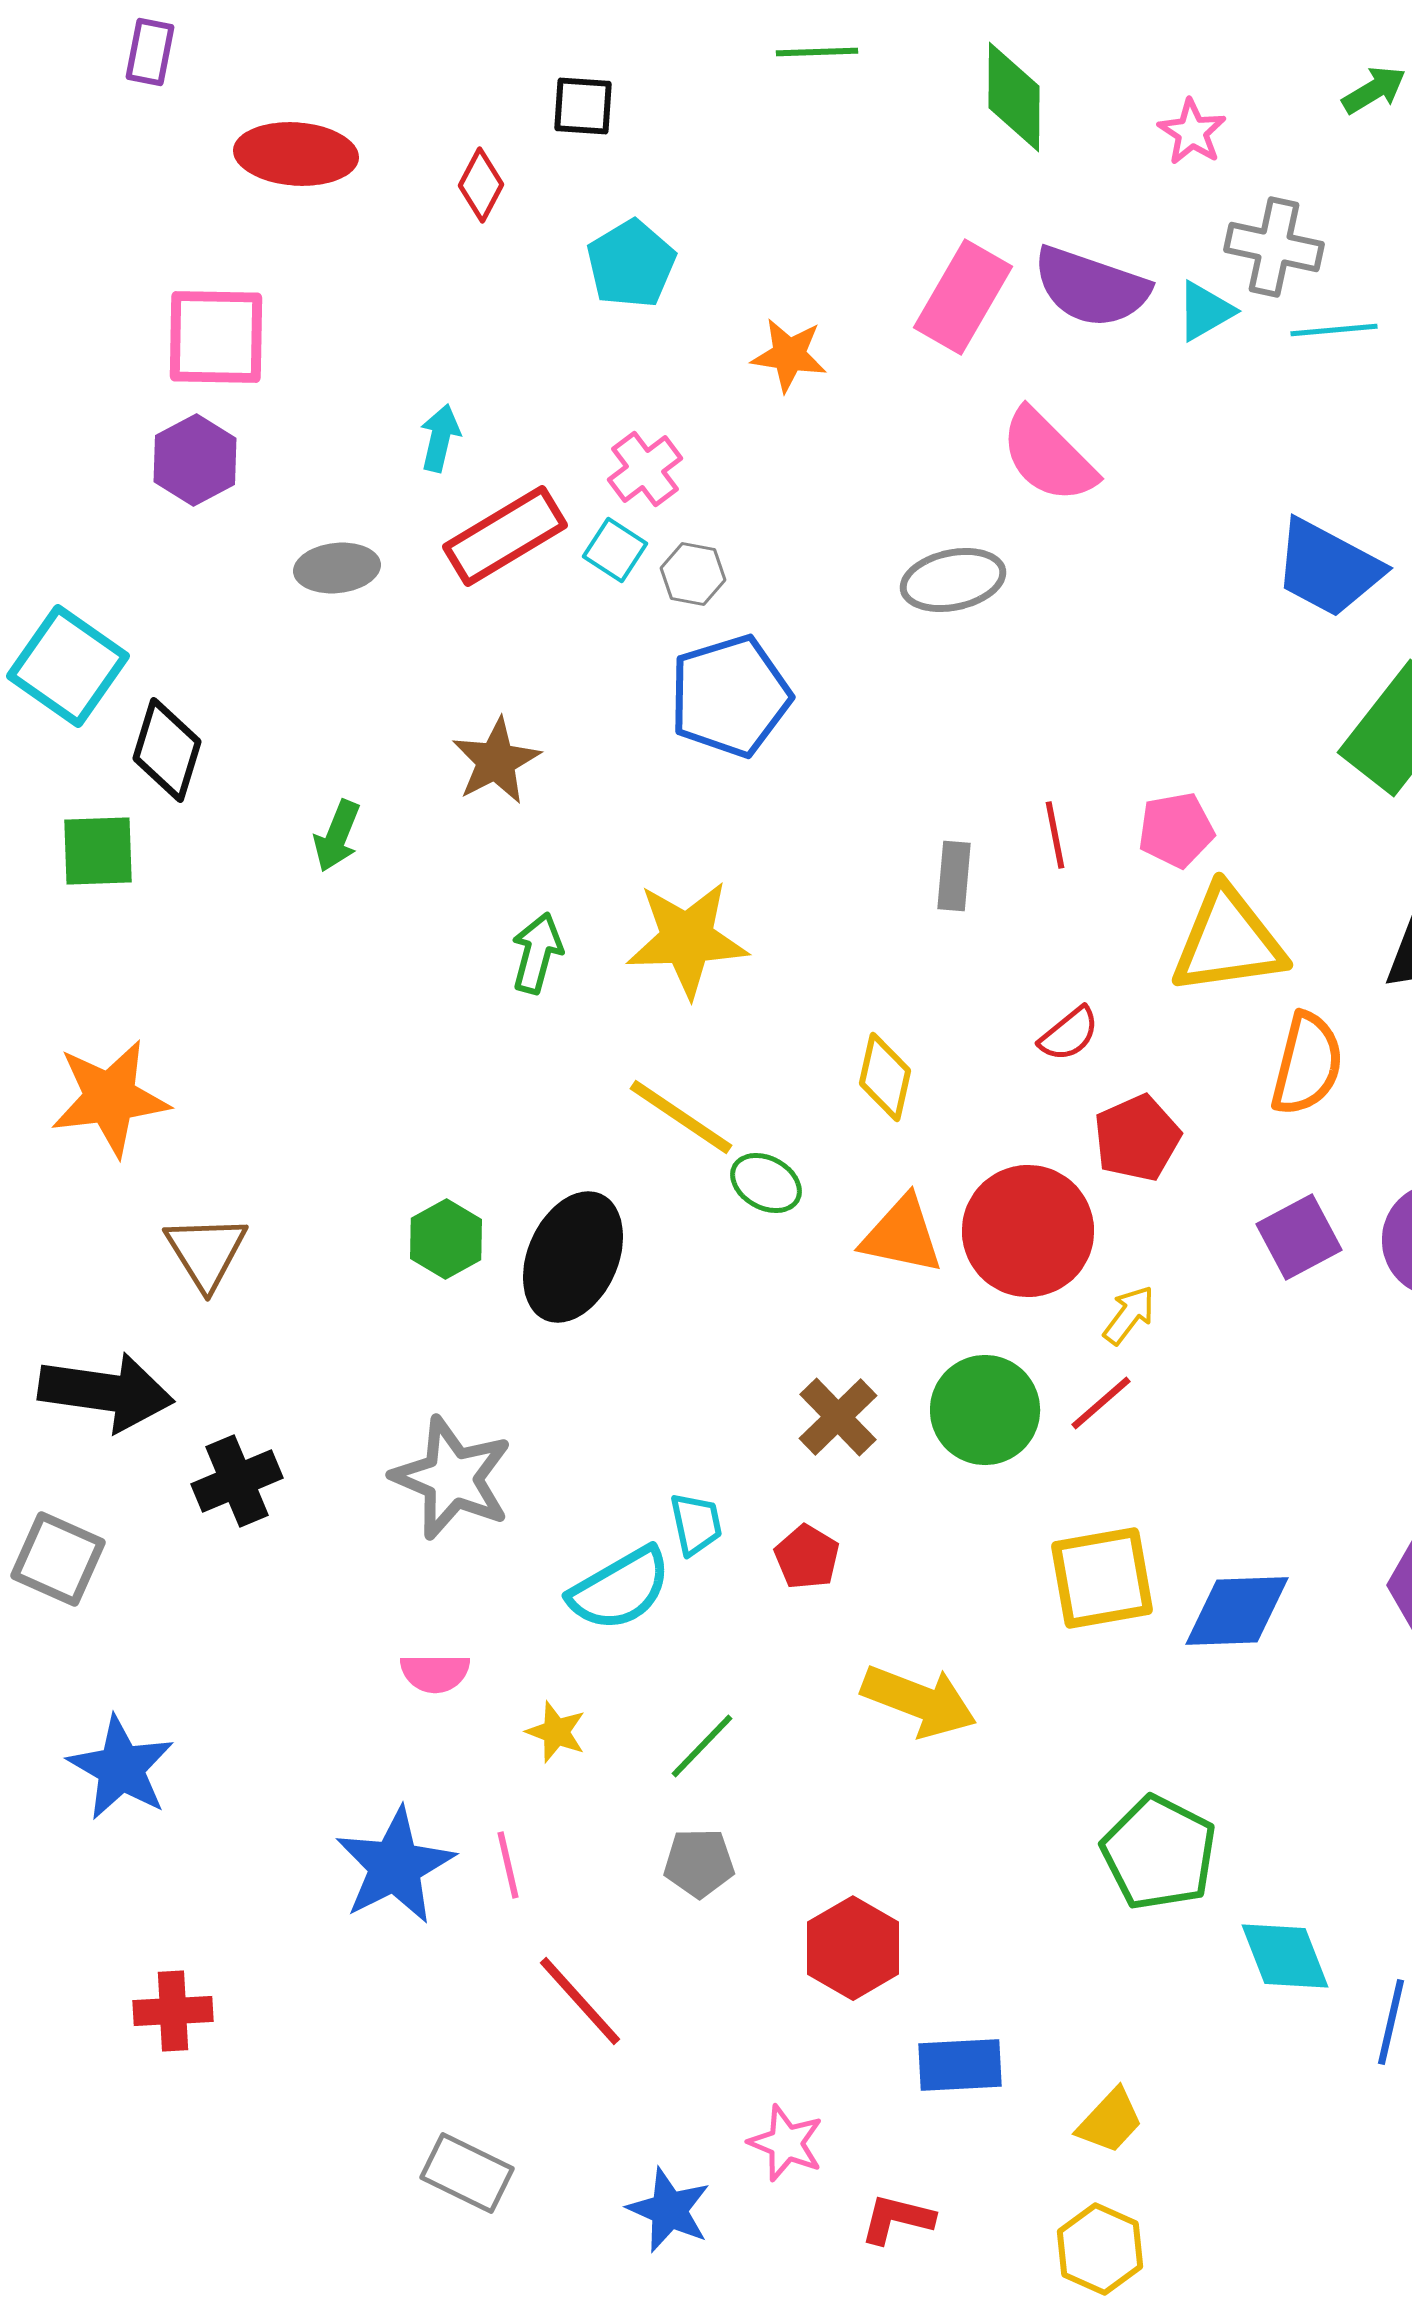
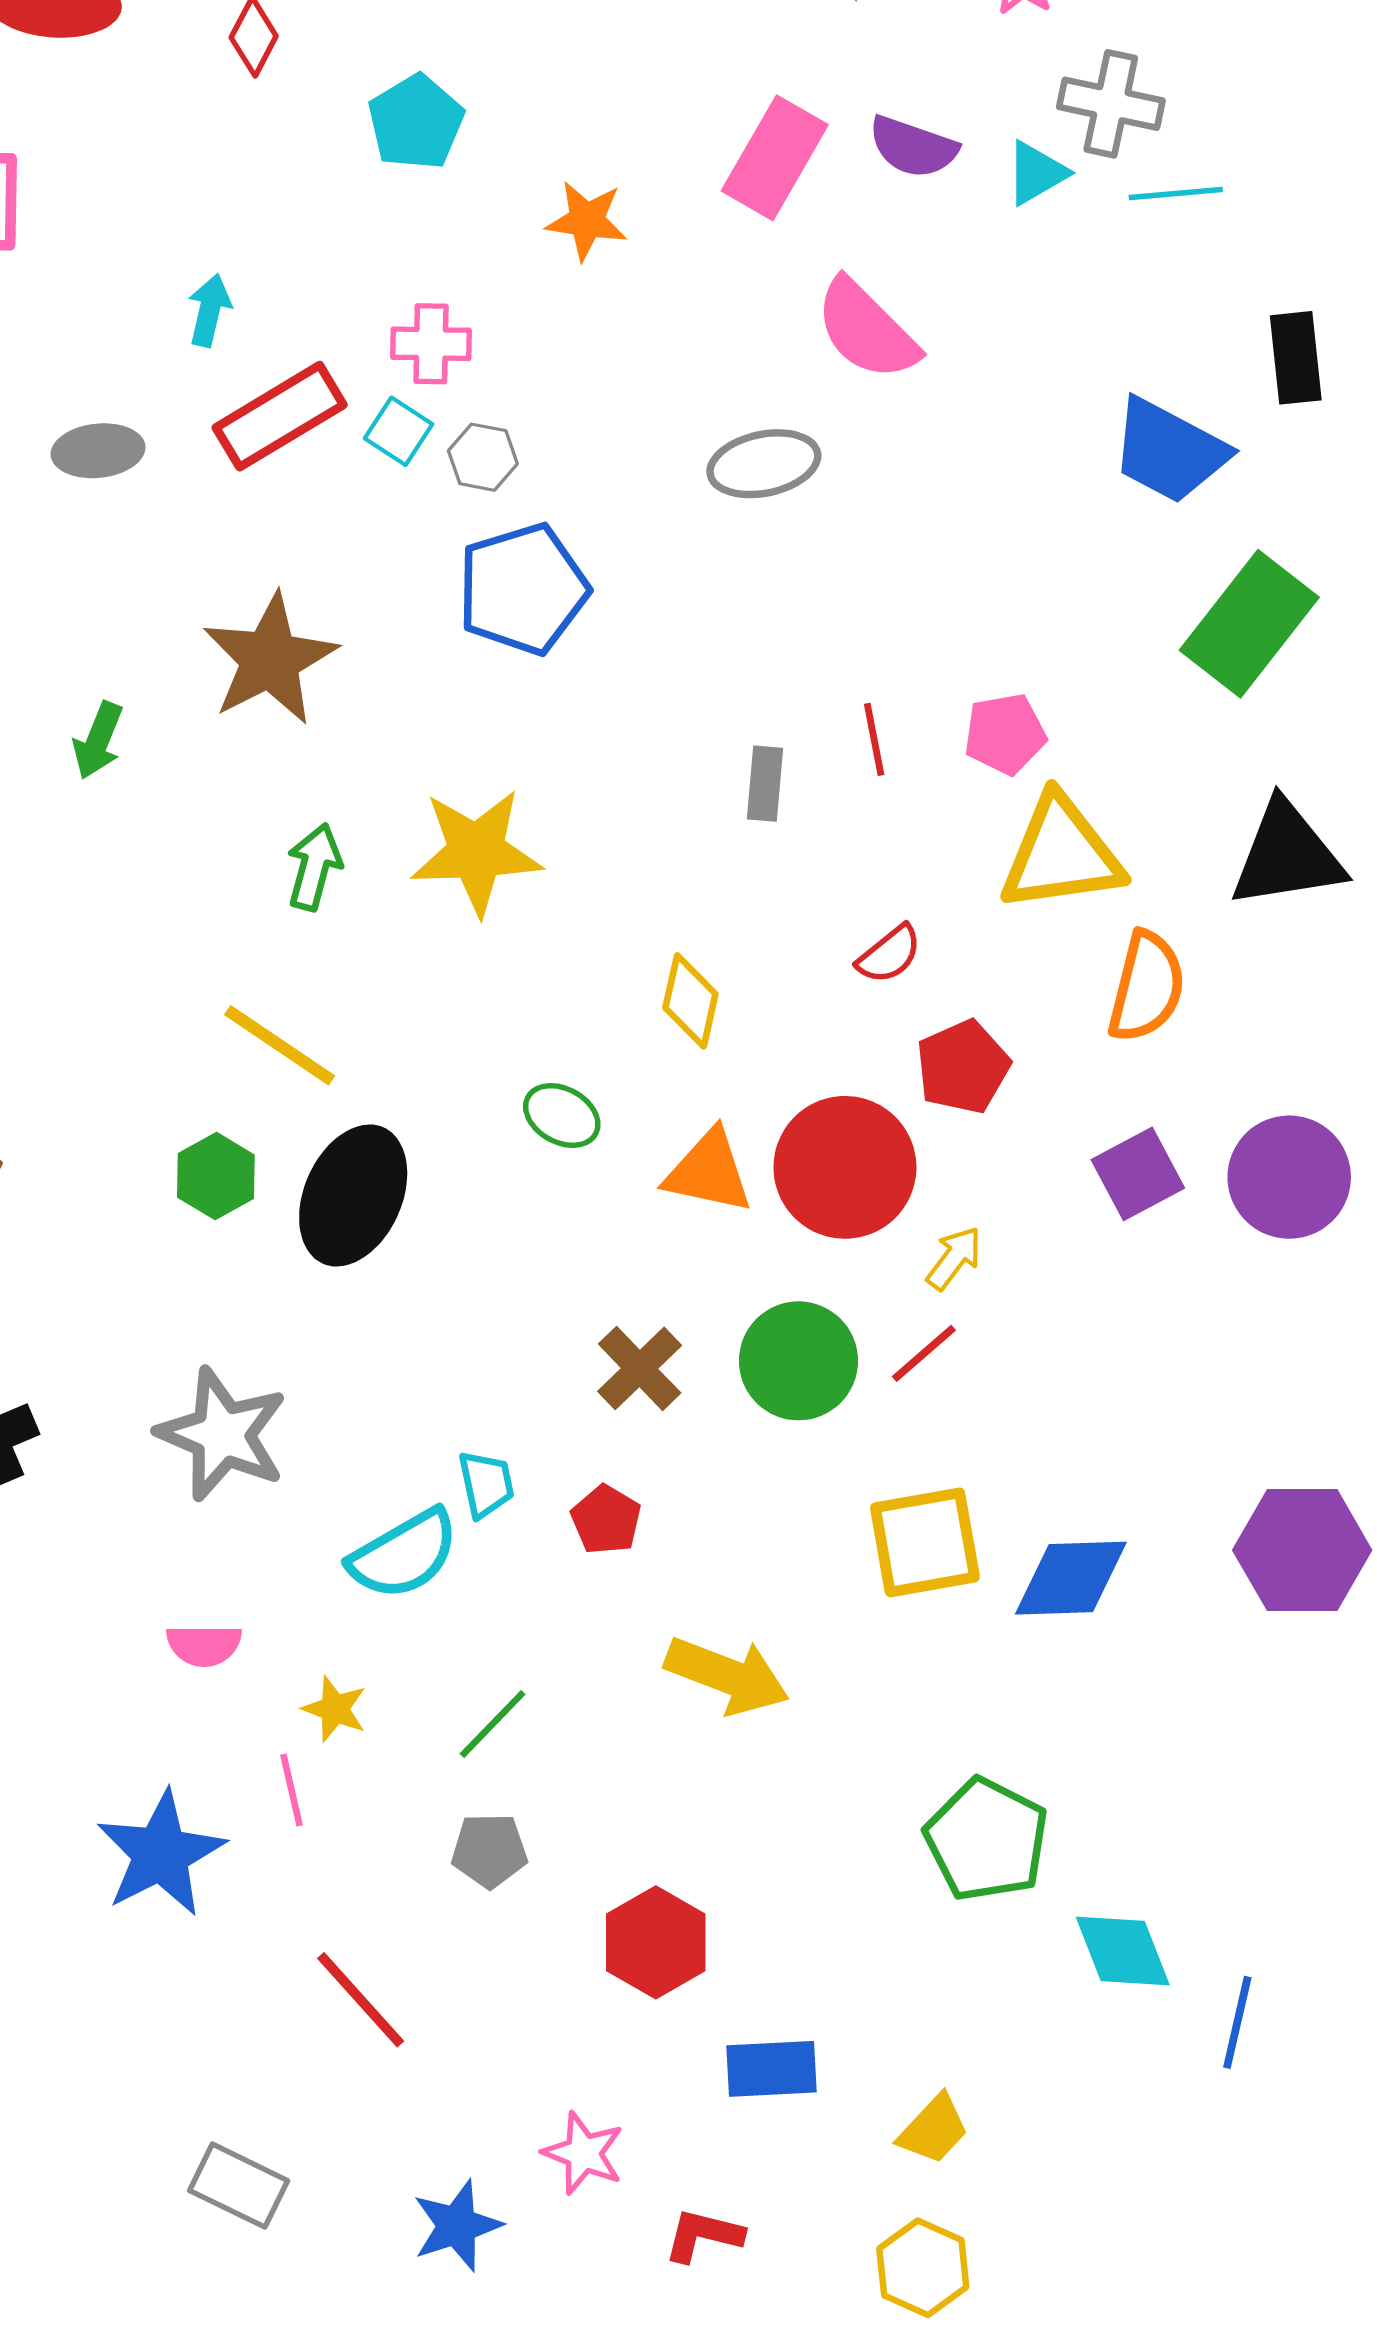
purple semicircle: (1091, 287) -> (913, 147), size x0.7
pink cross: (645, 469) -> (431, 344), turned 38
brown star: (496, 761) -> (270, 659), size x1.4
yellow line: (681, 1117) -> (280, 1045), moved
pink line: (508, 1865) -> (292, 1790), moved
blue star: (669, 2210) -> (457, 2226), turned 30

